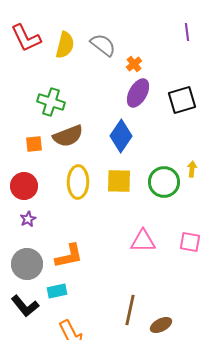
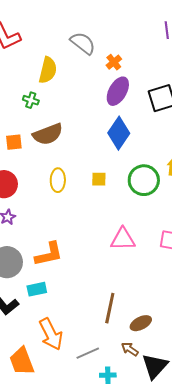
yellow semicircle: (65, 45) -> (48, 70), moved
green cross: (51, 102) -> (31, 100), size x0.6
blue diamond: (121, 136) -> (119, 133), moved
yellow square: (119, 181) -> (99, 179), size x0.6
yellow ellipse: (78, 182) -> (58, 180), size x0.7

